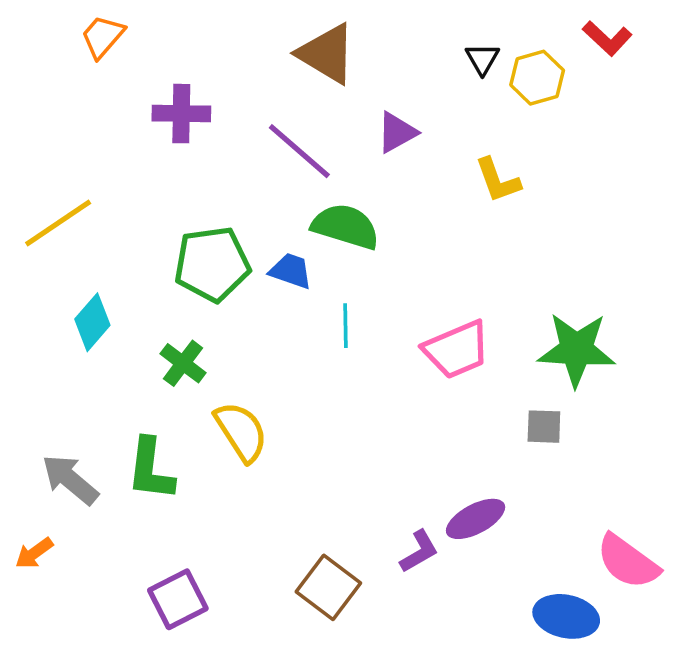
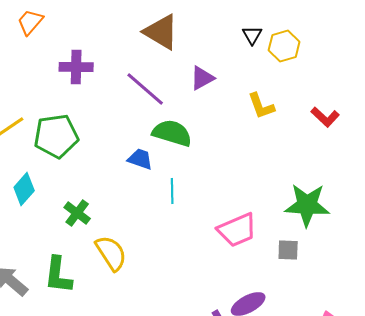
red L-shape: (607, 38) -> (325, 117), moved
green pentagon: (212, 264) -> (56, 136), moved
pink trapezoid: (457, 350) -> (237, 230), moved

